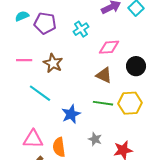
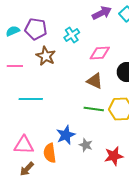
cyan semicircle: (22, 16) -> (13, 31), moved
brown star: (53, 63) -> (46, 56), moved
cyan line: (40, 93) -> (31, 99), turned -35
blue star: (71, 114) -> (66, 135), moved

